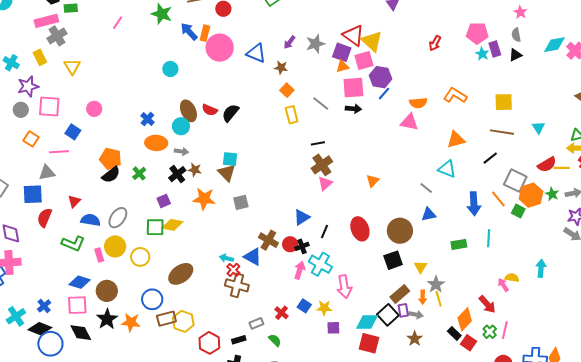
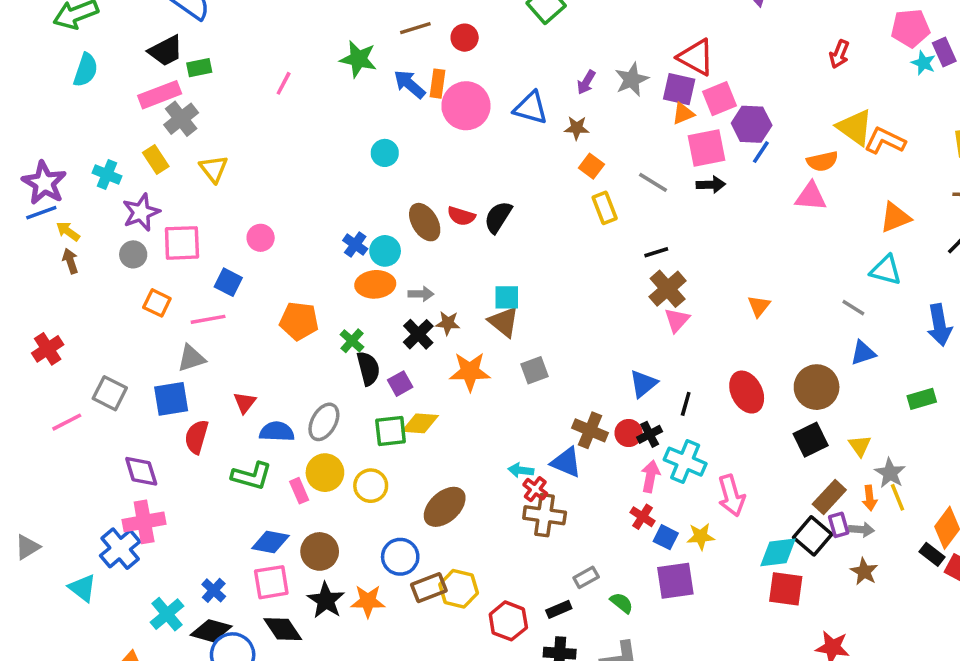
yellow triangle: (372, 41) -> (855, 127), moved
cyan circle: (181, 126) -> (385, 251), moved
black semicircle: (111, 175) -> (368, 368), moved, turned -60
red cross: (282, 313) -> (643, 517), moved
purple square: (333, 328) -> (675, 581), moved, size x1.6

